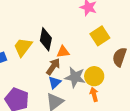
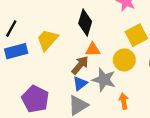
black diamond: (46, 39) -> (85, 22), moved
yellow circle: (94, 76) -> (124, 60), moved

